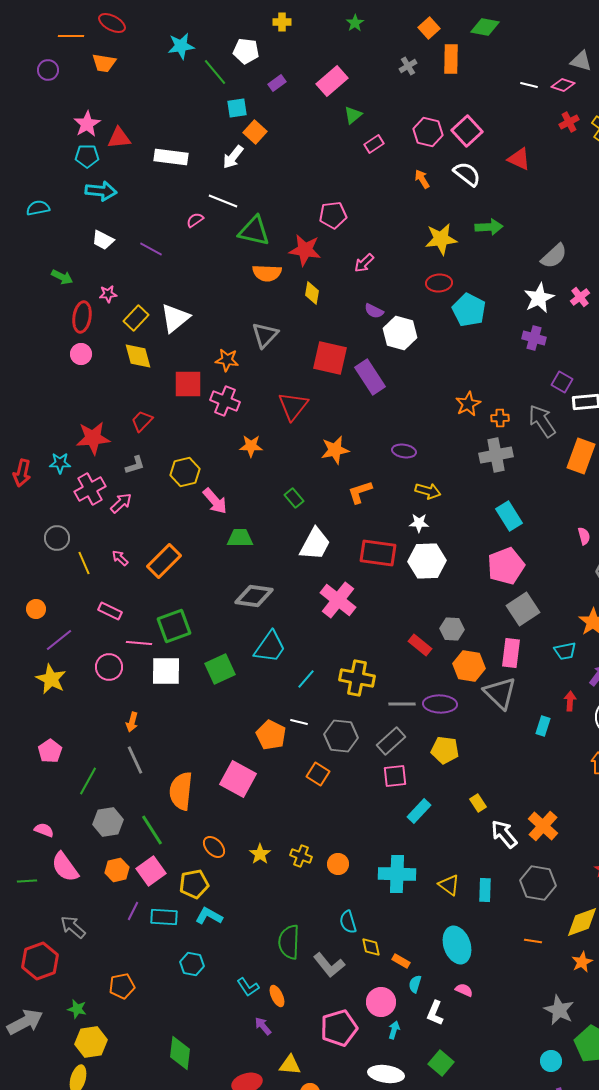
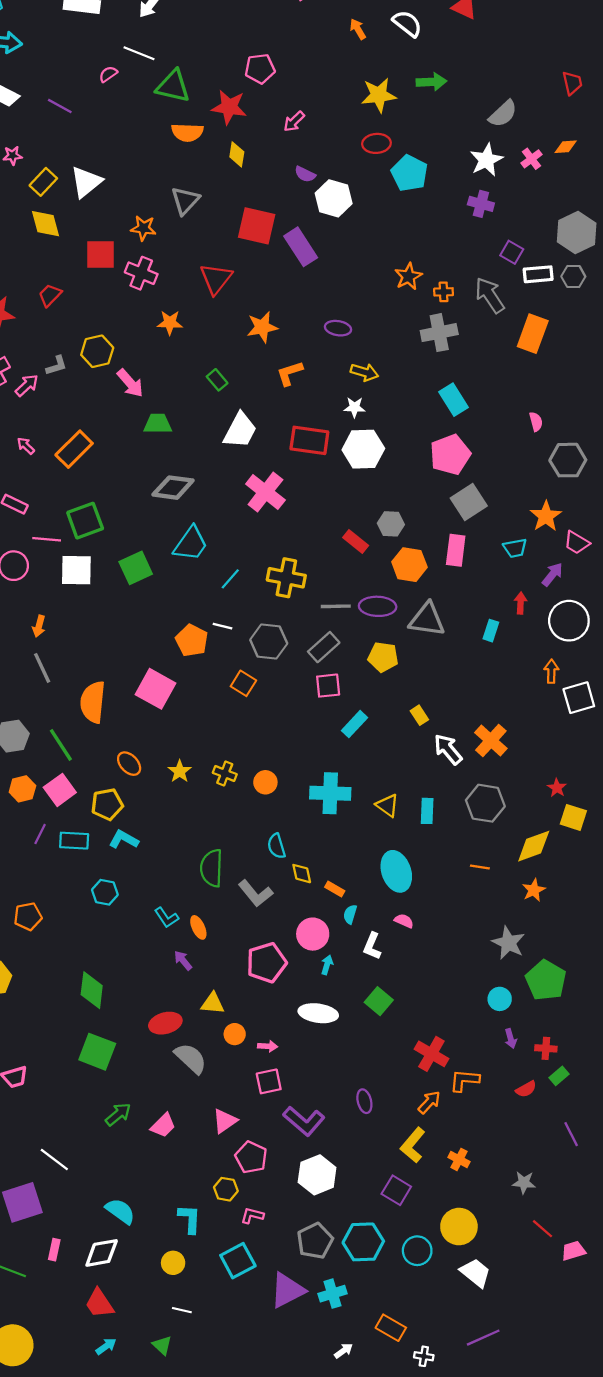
gray L-shape: (135, 465) -> (57, 366), moved
gray triangle: (500, 693) -> (427, 620), moved, turned -36

